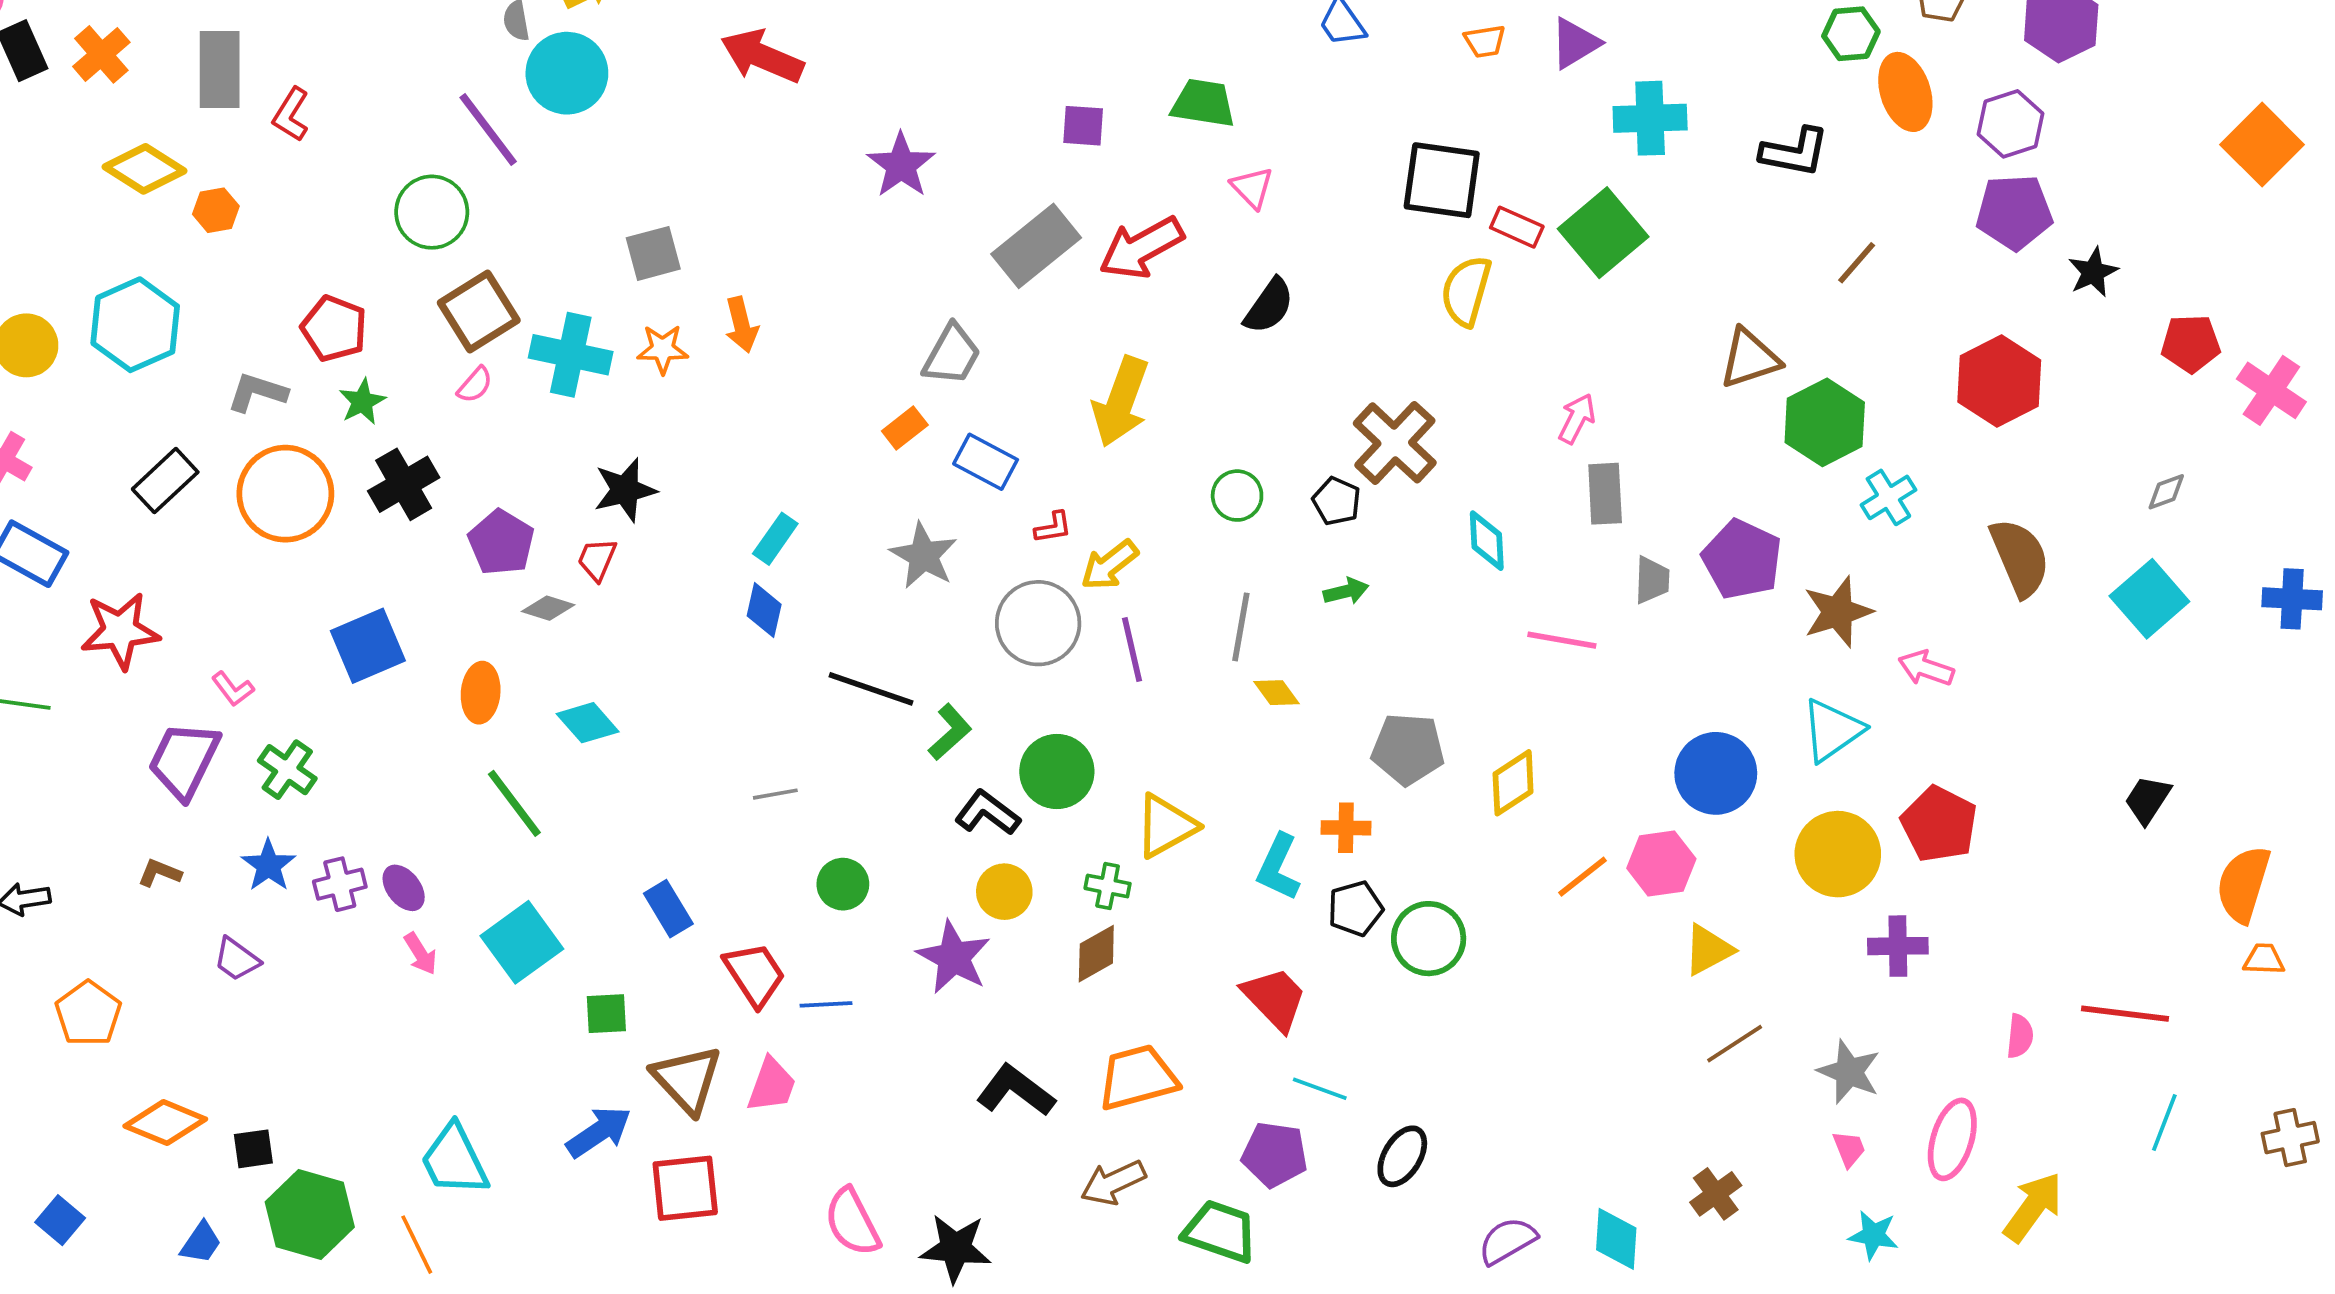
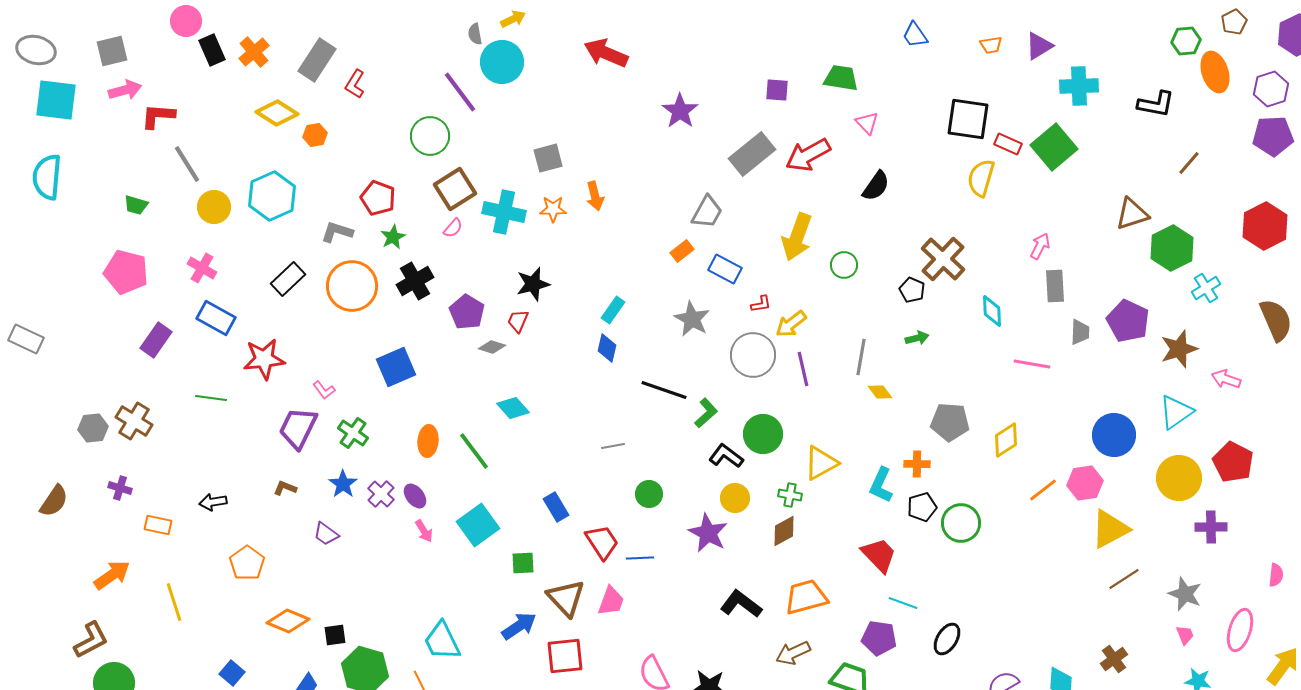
gray rectangle: (220, 69) -> (317, 60), turned 33
green circle: (1237, 496) -> (844, 265), moved
orange ellipse: (481, 693) -> (428, 441), moved
purple cross: (340, 884) -> (381, 494), turned -32
yellow triangle: (1708, 950) -> (1110, 529), size x1.4

